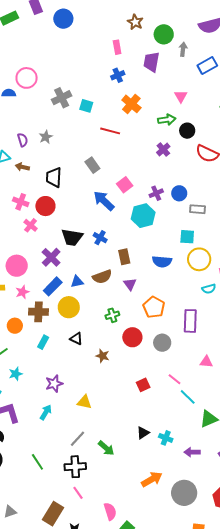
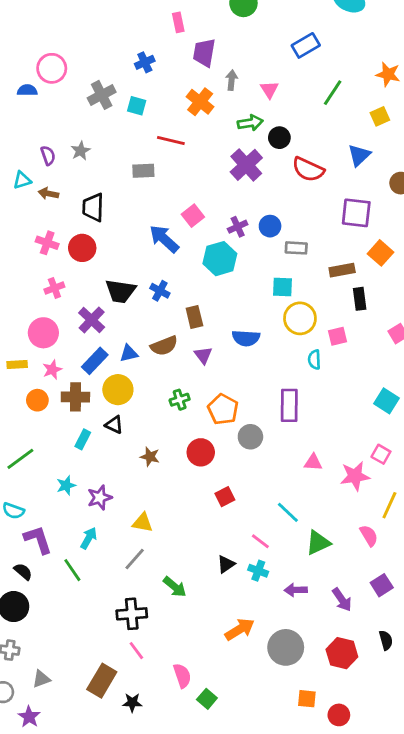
gray arrow: (183, 49) -> (232, 80), moved
purple trapezoid: (151, 62) -> (204, 53), moved
blue cross: (118, 75) -> (145, 62), moved
purple cross: (163, 149) -> (246, 165), size x1.6
gray rectangle: (92, 165) -> (143, 171), moved, turned -56
pink cross: (31, 225) -> (54, 288), moved, turned 32
blue semicircle: (162, 262) -> (246, 338), moved
cyan semicircle: (209, 289) -> (314, 360), turned 104
orange pentagon: (154, 307) -> (223, 409), moved
orange circle: (15, 326) -> (37, 400), moved
red circle: (132, 337) -> (201, 452), moved
black triangle: (76, 339) -> (114, 425), moved
brown star: (102, 356) -> (150, 457), moved
cyan star: (16, 374) -> (66, 485), moved
pink line: (174, 379) -> (260, 541), moved
gray line: (78, 439) -> (135, 559), moved
green line: (37, 462) -> (72, 570), moved

